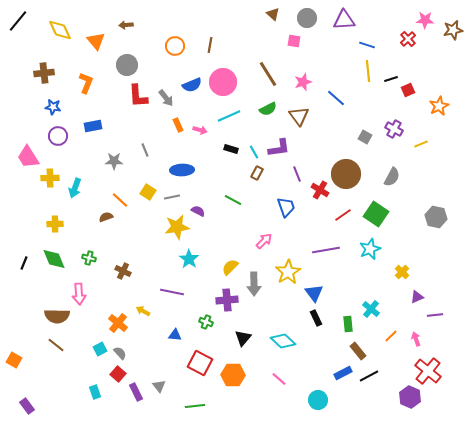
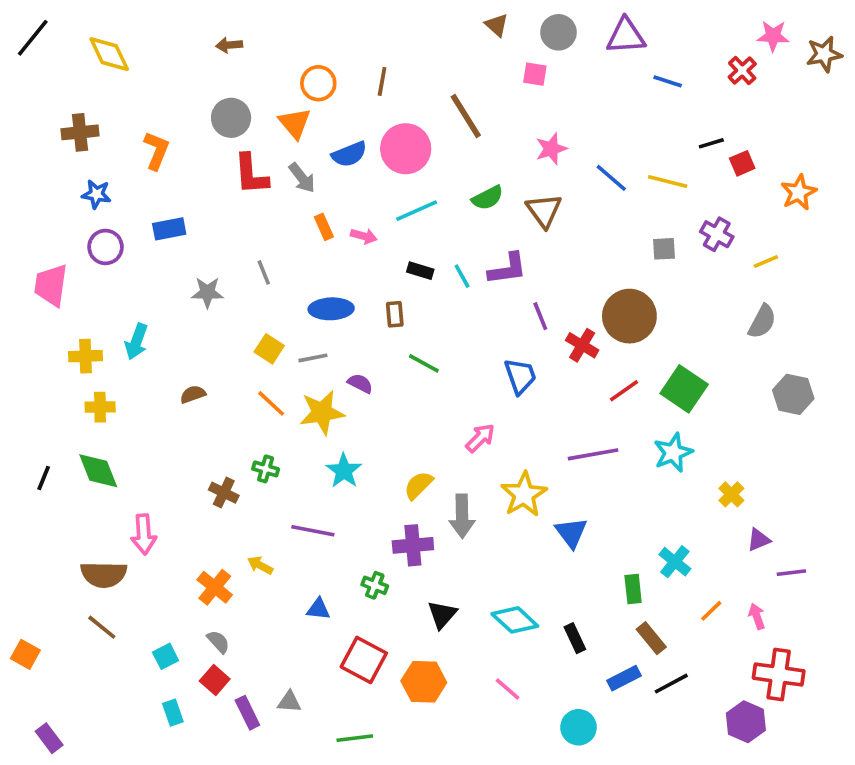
orange triangle: (96, 41) -> (295, 123), moved
yellow line: (368, 71) -> (668, 181), moved, turned -70
brown line: (268, 74) -> (466, 116), moved
gray square: (365, 137) -> (664, 249), turned -32
pink trapezoid: (28, 157) -> (51, 285), turned 40
brown rectangle: (257, 173) -> (395, 314), moved, turned -32
gray semicircle: (392, 177) -> (762, 322), moved
yellow cross: (50, 178) -> (85, 356), moved
orange line: (120, 200) -> (271, 403), moved
green cross: (89, 258) -> (266, 469), moved
black rectangle: (316, 318) -> (575, 638), moved
cyan square: (100, 349) -> (166, 656), moved
red cross: (428, 371) -> (779, 674), turned -32
gray triangle: (159, 386) -> (289, 702), turned -48

